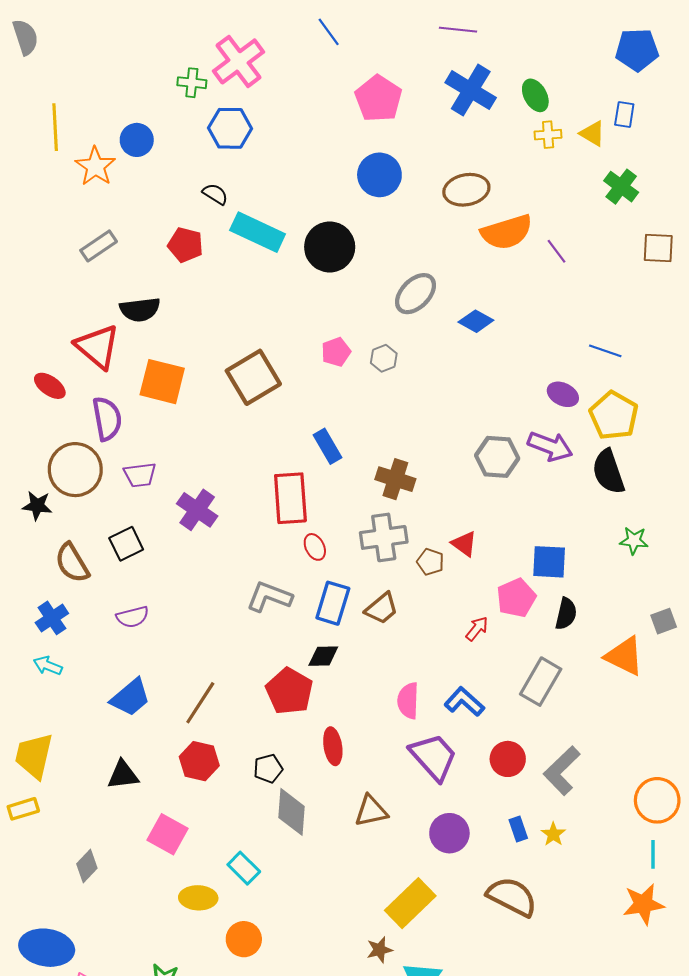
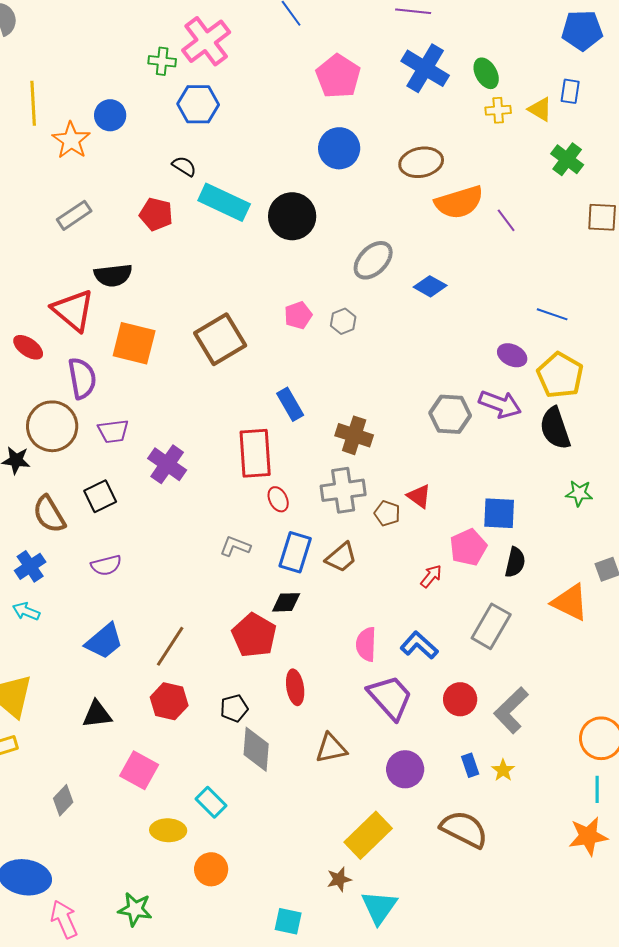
gray L-shape: (269, 597) -> (235, 546), size x0.7

